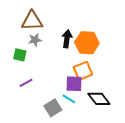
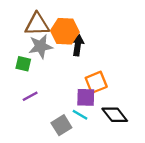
gray star: (35, 40) -> (41, 46), size x1.5
orange hexagon: (87, 43) -> (65, 31), moved

